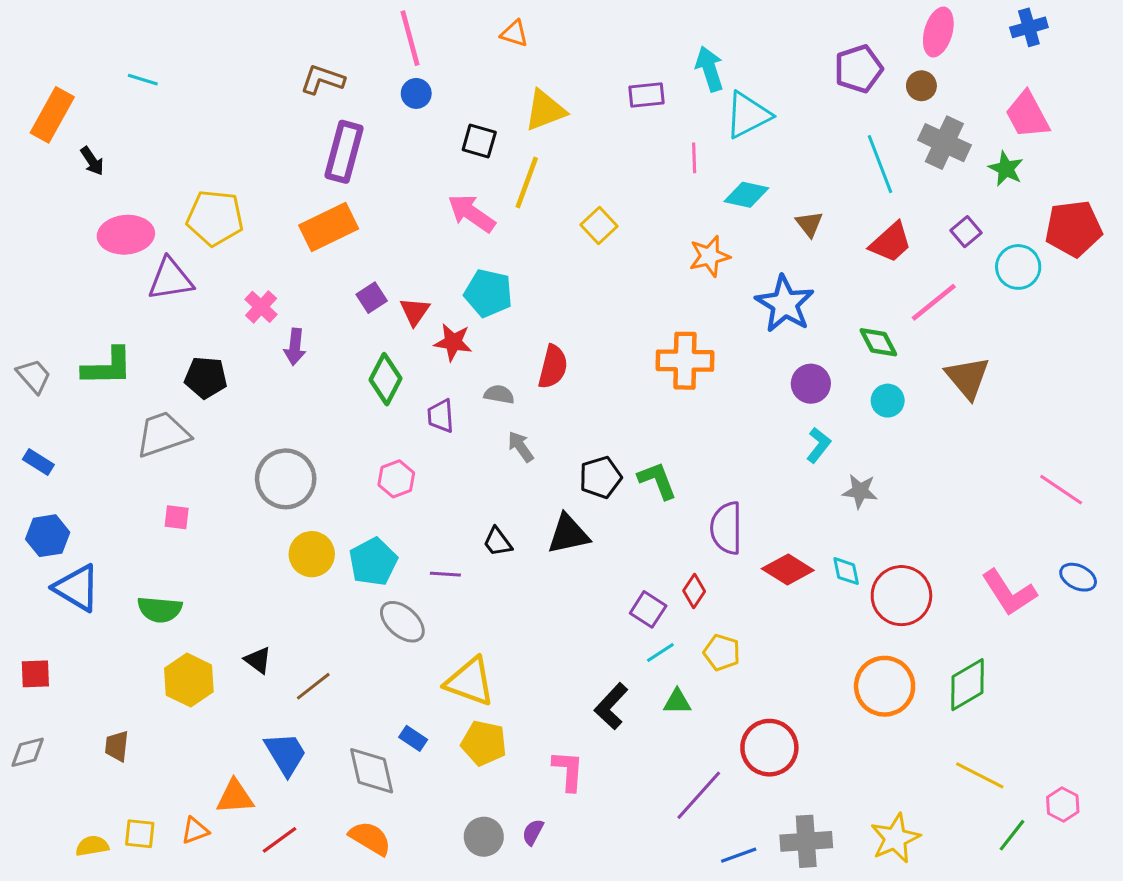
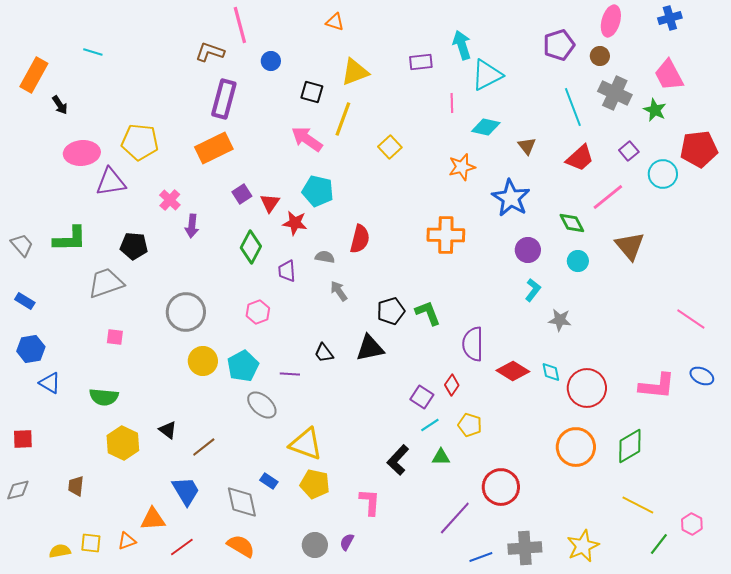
pink line: (410, 38) -> (240, 25), moved
blue triangle: (77, 588) -> (50, 383), size x0.7
pink L-shape: (1009, 593) -> (657, 386), turned -51

